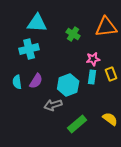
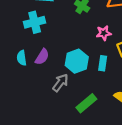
cyan rectangle: (92, 77) -> (103, 63), moved
gray arrow: (53, 105) -> (60, 83), turned 144

